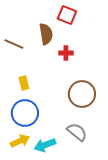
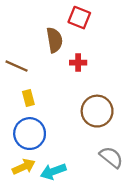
brown line: (14, 44) -> (17, 66), moved
gray semicircle: (77, 132) -> (111, 157), moved

